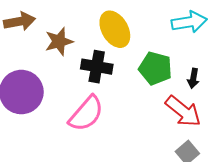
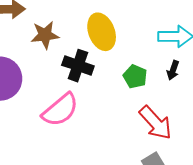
green pentagon: (155, 68) -> (135, 76), size x0.7
black arrow: (193, 78) -> (173, 70), moved

